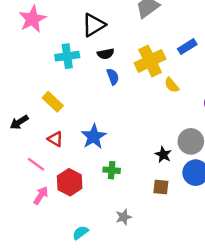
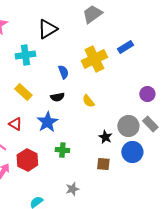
black semicircle: (106, 54) -> (57, 97), moved
yellow semicircle: (172, 85) -> (88, 101), moved
yellow rectangle: (53, 102) -> (23, 92), moved

